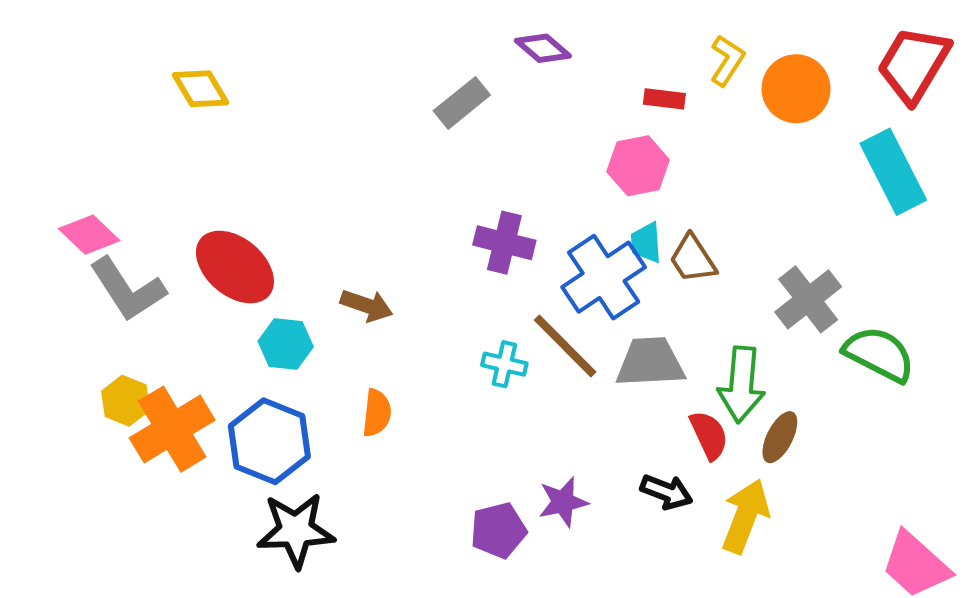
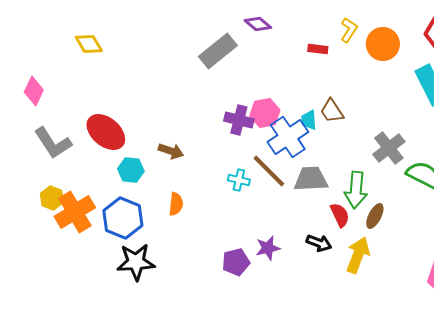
gray rectangle: (462, 103) -> (218, 51), size x1.4
pink hexagon: (638, 166) -> (265, 113), moved
pink diamond: (89, 235) -> (34, 91), moved, turned 72
brown trapezoid: (693, 259) -> (332, 111), moved

